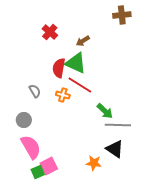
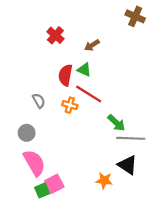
brown cross: (122, 15) -> (135, 16), turned 30
green triangle: (76, 63) -> (84, 70), size x0.6

